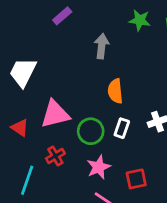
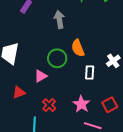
pink triangle: (55, 114) -> (41, 76), size x0.6
red triangle: (20, 128) -> (19, 92), turned -40
green circle: (91, 131) -> (57, 58), moved

